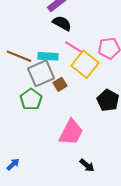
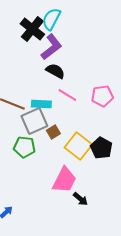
yellow square: (85, 64) -> (78, 146), moved
green pentagon: (31, 99) -> (24, 147), turned -30
black arrow: (87, 165) -> (80, 199), moved

